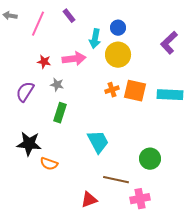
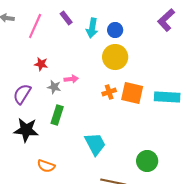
cyan arrow: (95, 39) -> (92, 28), moved
purple L-shape: (169, 43) -> (166, 20), moved
pink arrow: (74, 59) -> (71, 79), moved, size x0.6
black star: (29, 144) -> (26, 130), moved

